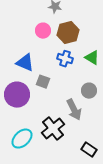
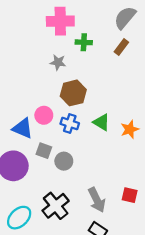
pink circle: (43, 31) -> (44, 115), moved
gray circle: (89, 91) -> (64, 161), moved
gray arrow: (74, 110) -> (97, 200), moved

